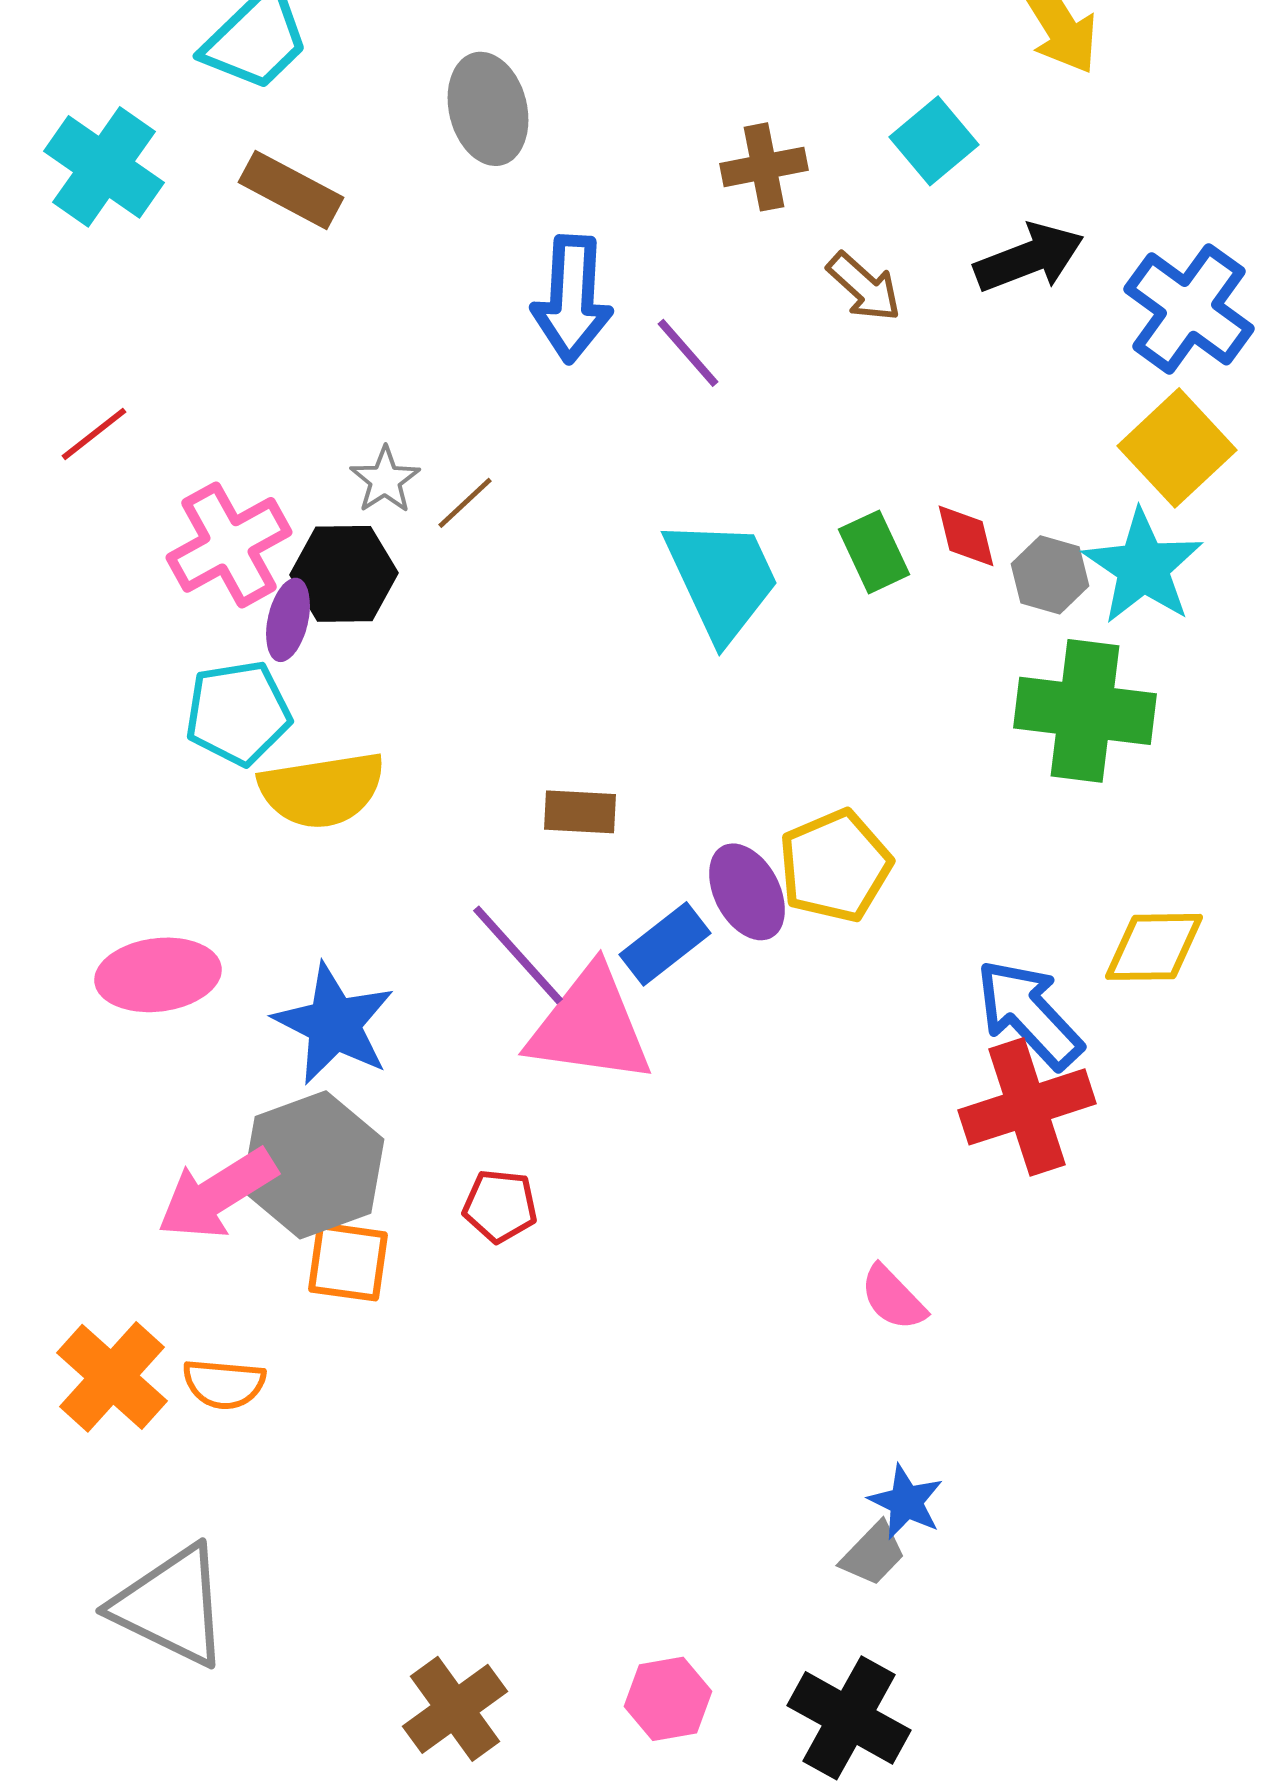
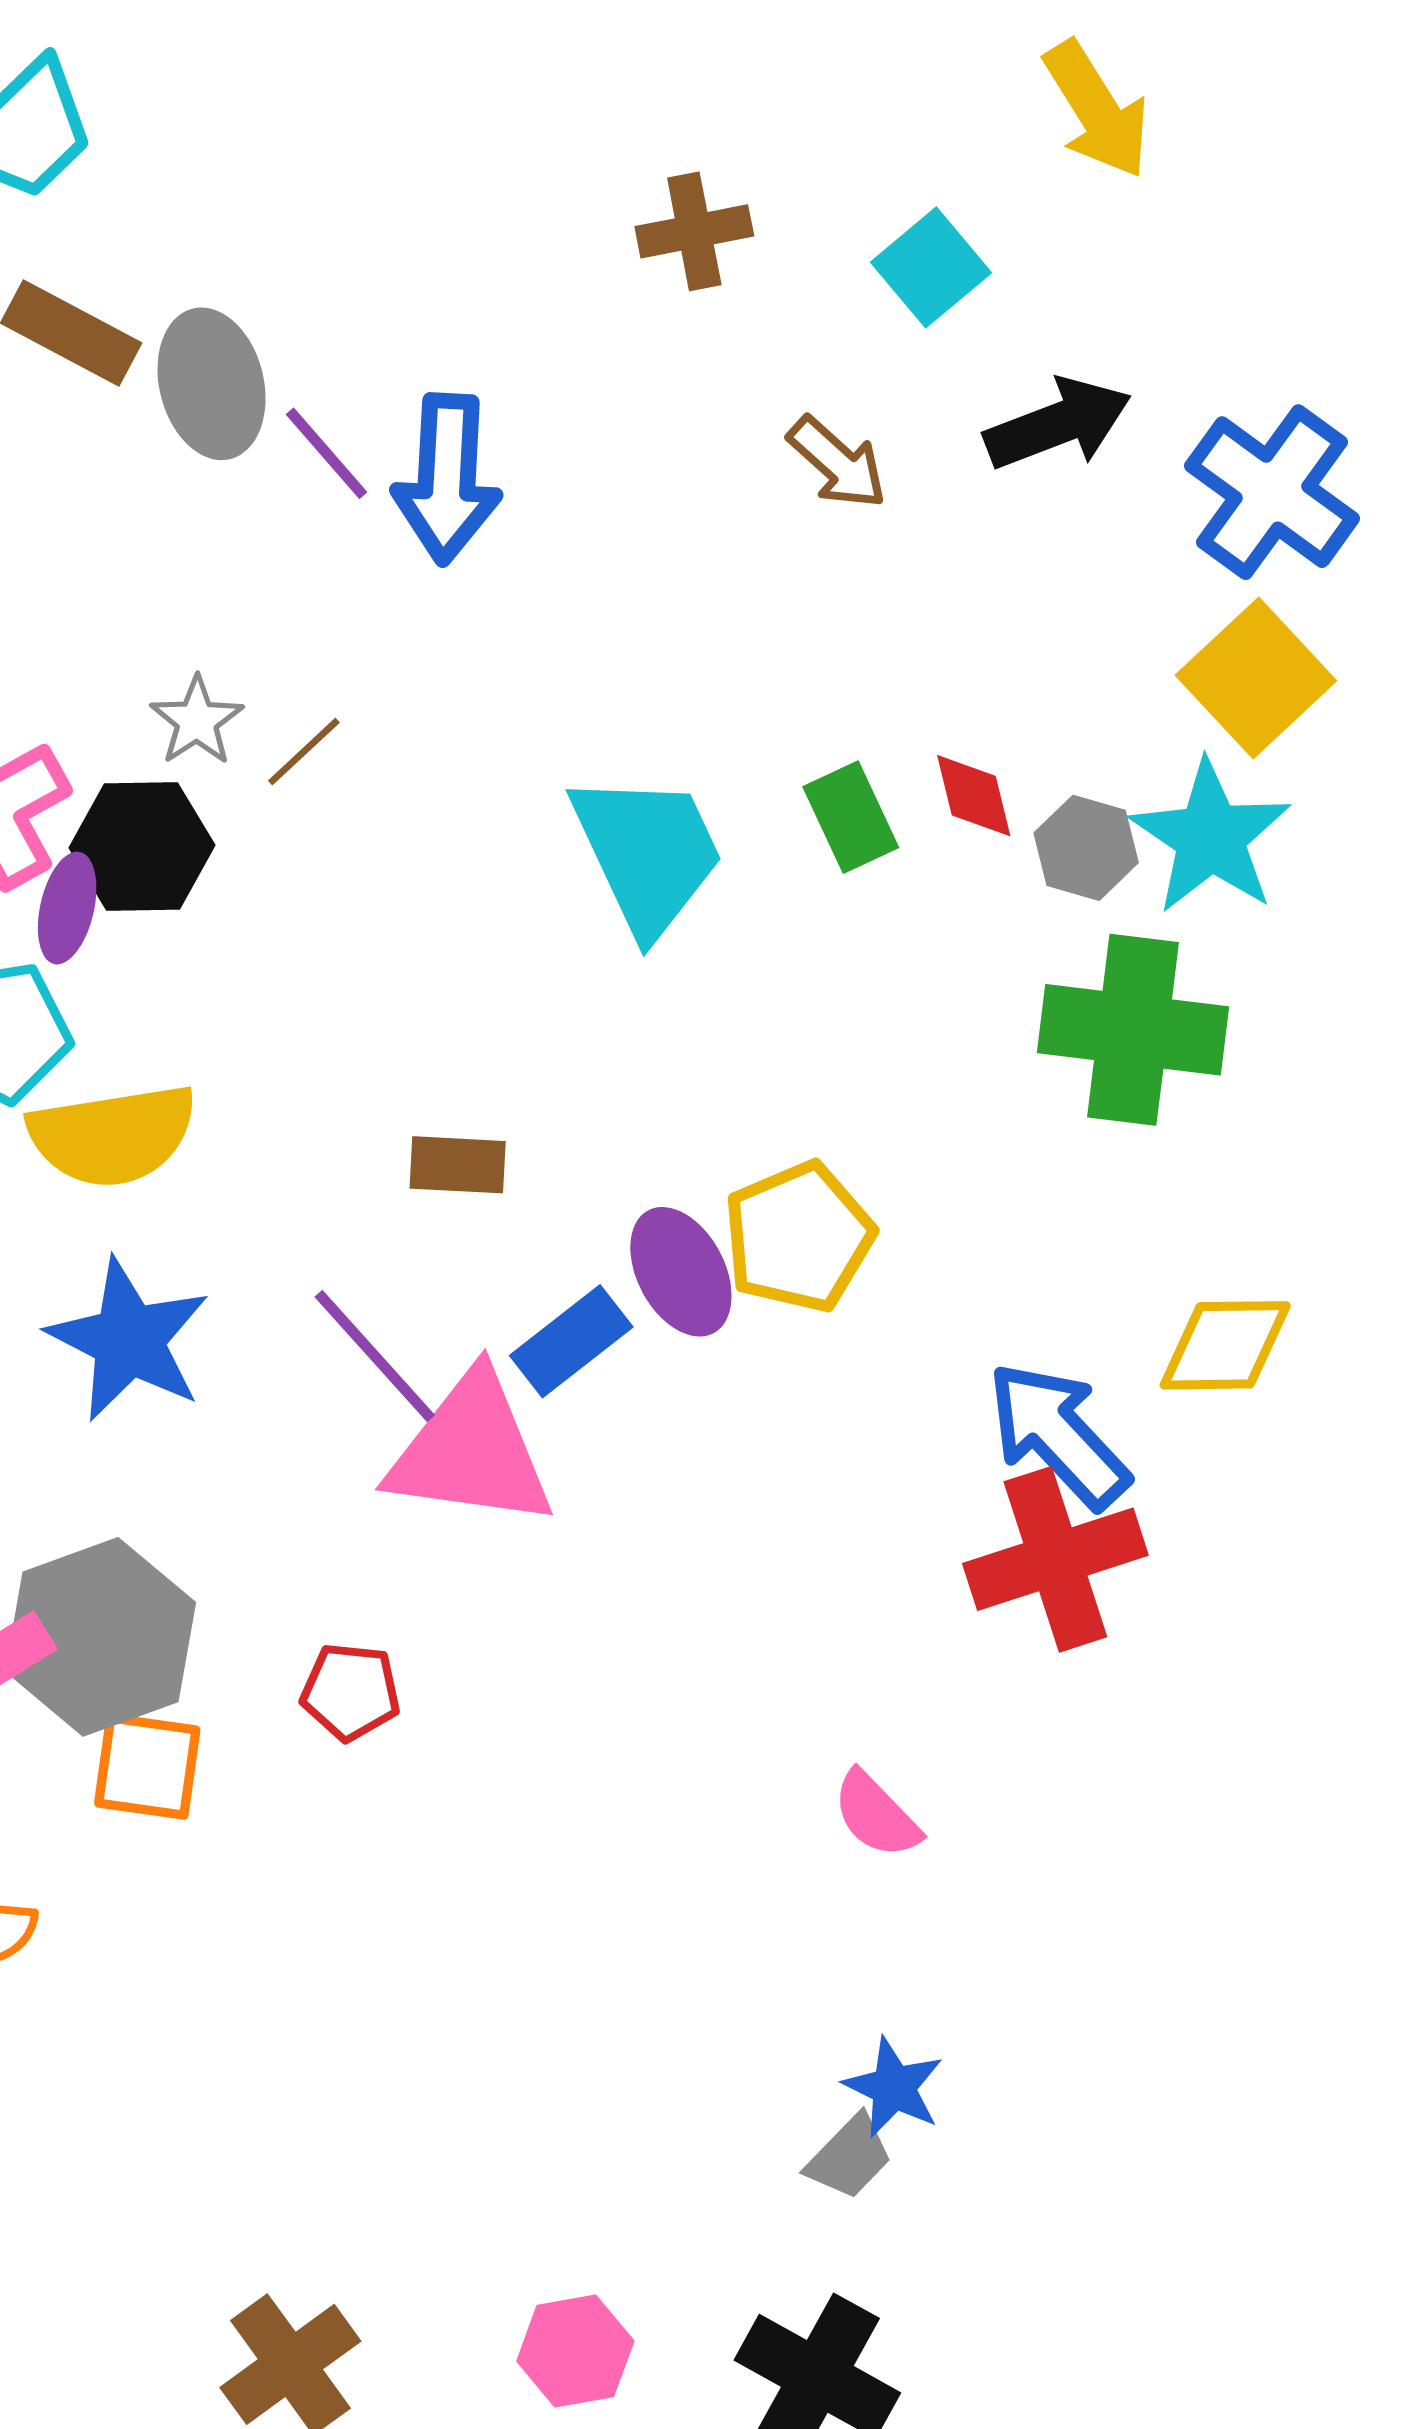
gray ellipse: (488, 109) -> (212, 384), moved
brown cross: (764, 167) -> (694, 231), moved
purple line: (688, 353) -> (327, 453), moved
blue star: (334, 1024) -> (129, 1340), moved

